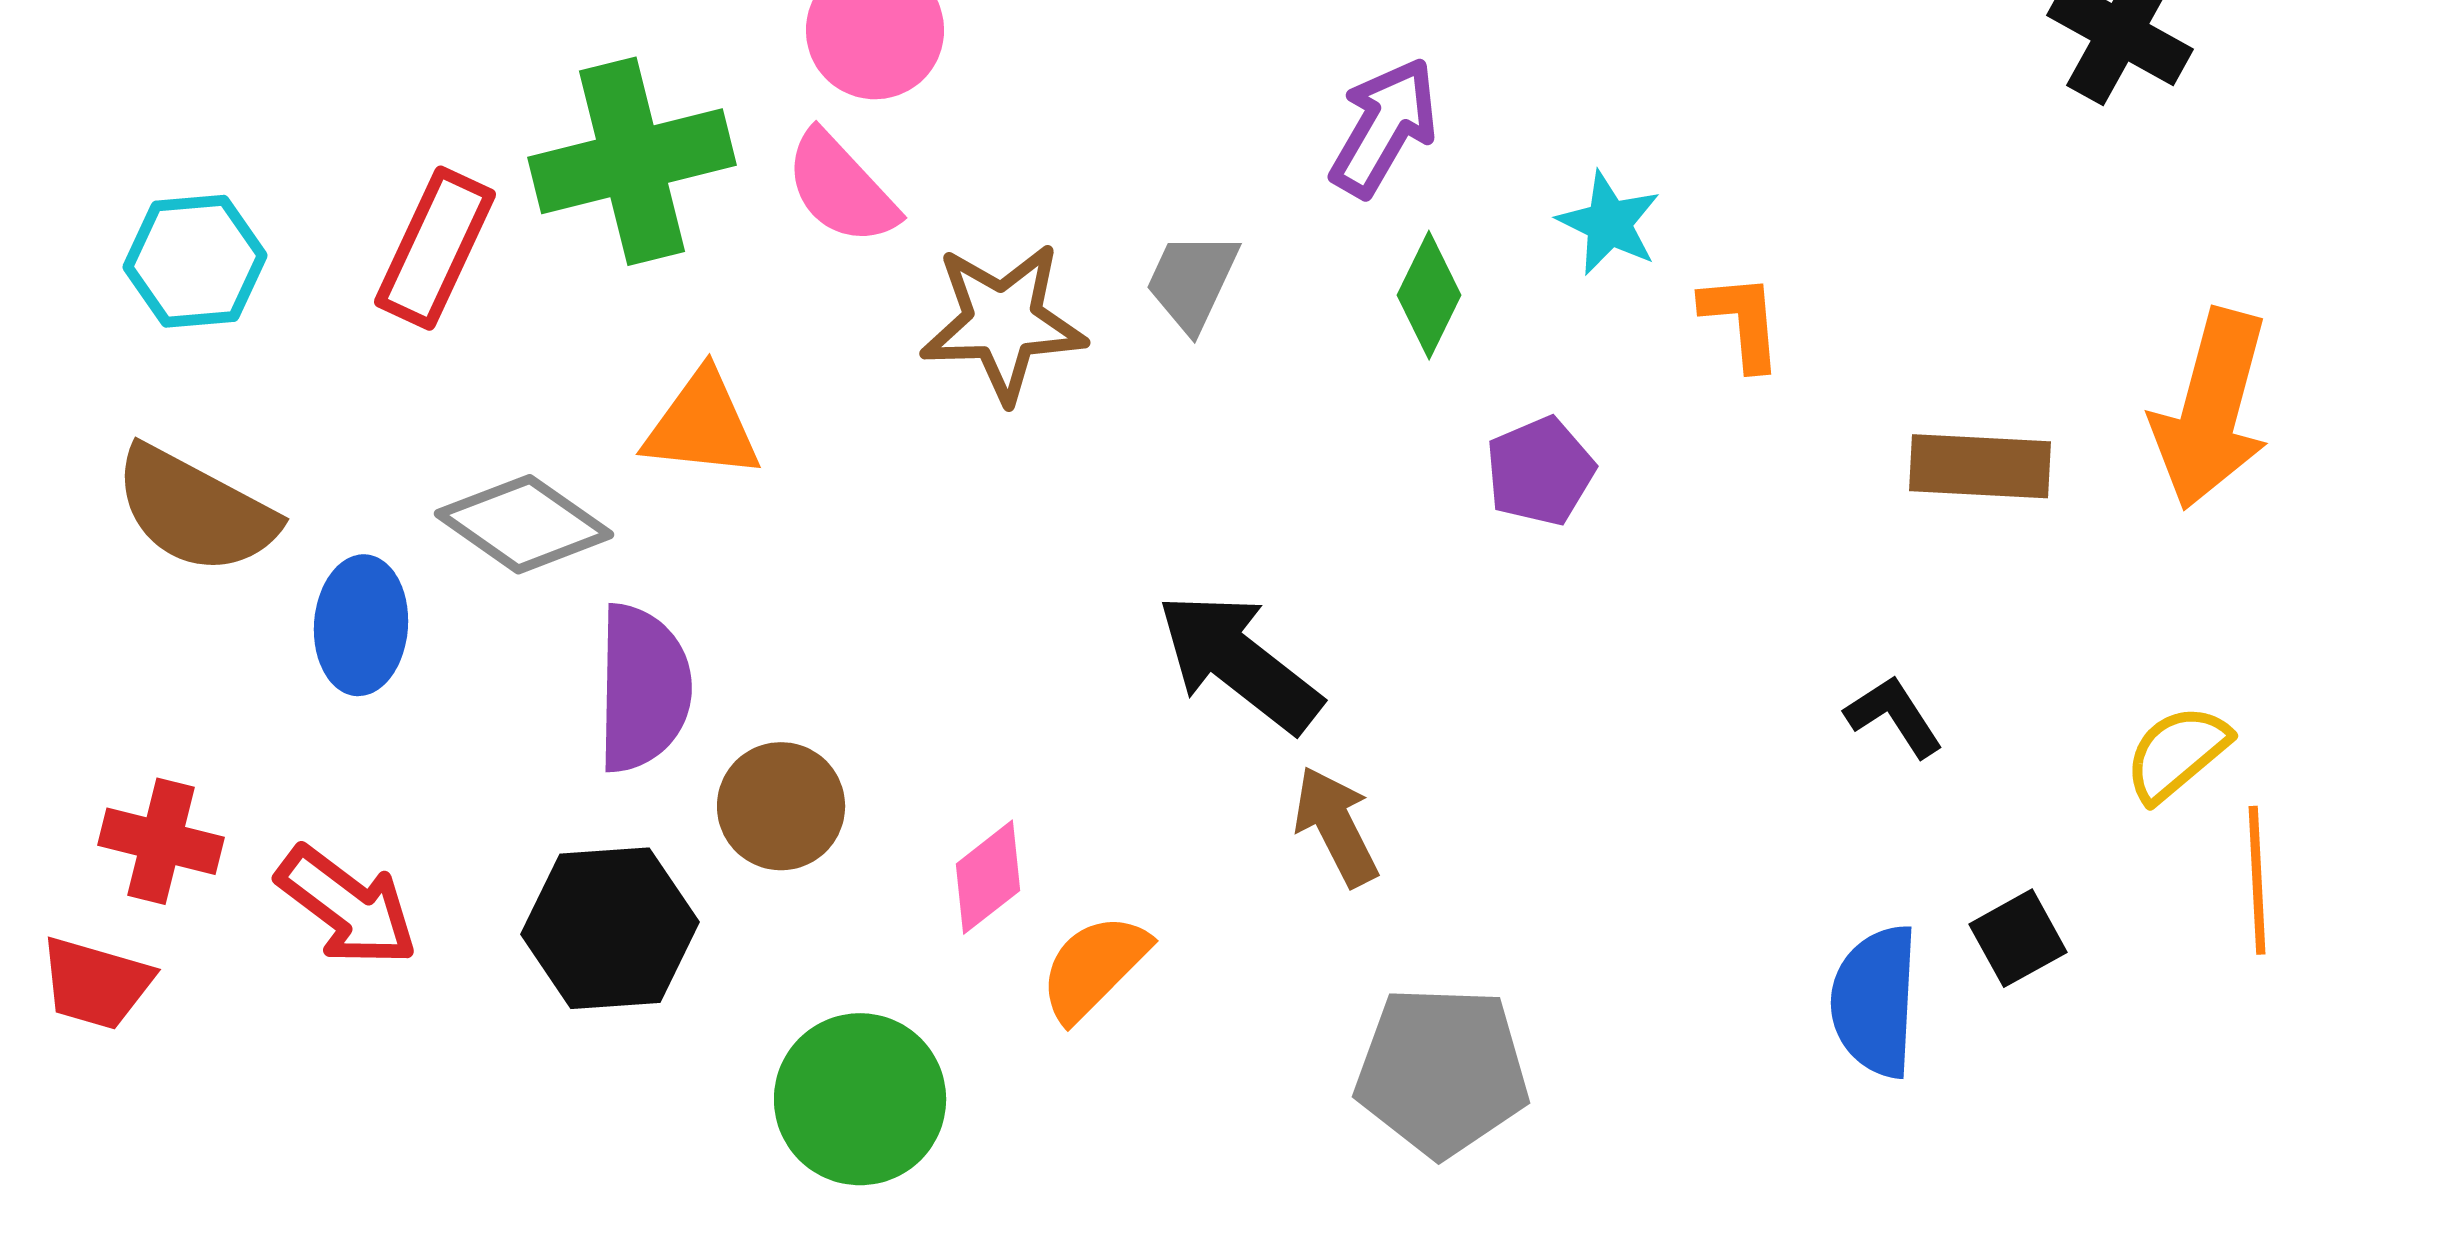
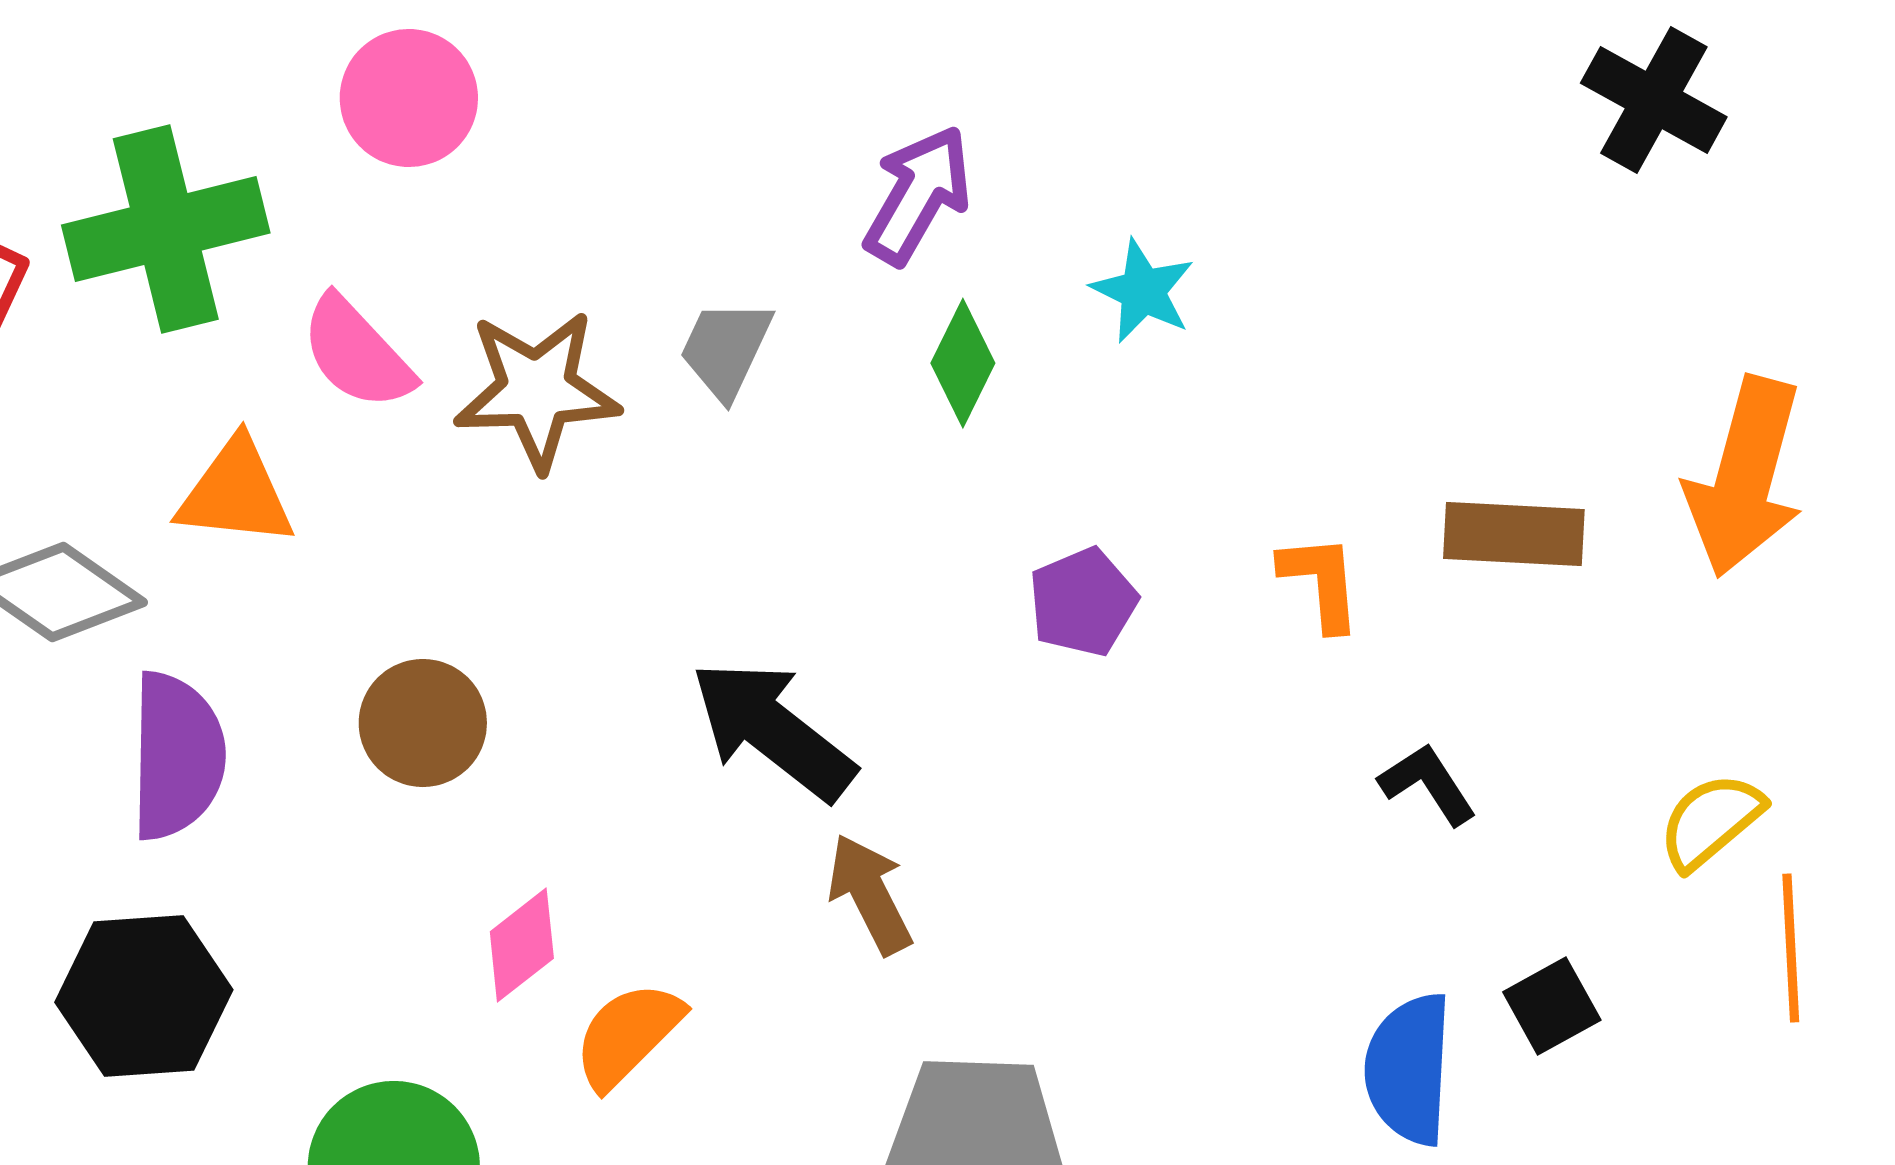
pink semicircle: (841, 188) -> (357, 353), moved
orange L-shape: (1742, 321) -> (1321, 582), moved
purple pentagon: (1540, 471) -> (1083, 602), moved
brown circle: (781, 806) -> (423, 723), moved

